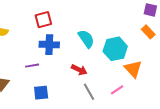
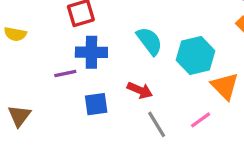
purple line: (32, 66) -> (65, 74), moved
blue square: (41, 93) -> (96, 104), moved

